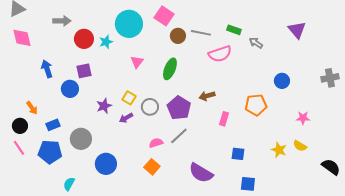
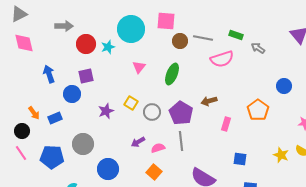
pink square: (164, 16) -> (166, 21), turned -30
orange pentagon: (256, 105) -> (258, 110), turned -30
purple arrow: (126, 118) -> (138, 142), moved
blue rectangle: (53, 125) -> (55, 118), moved
gray line: (179, 136) -> (181, 141), turned -54

